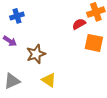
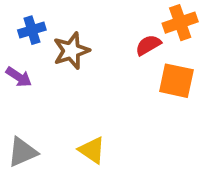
brown star: (36, 54) -> (71, 51), moved

